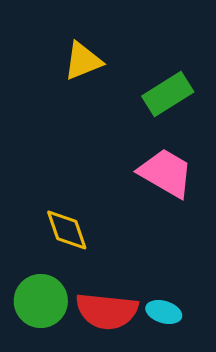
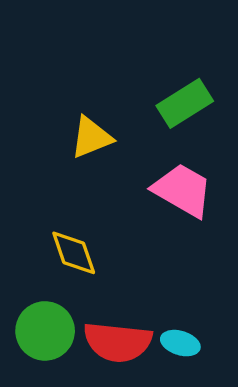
yellow triangle: (83, 61) -> (91, 137), moved

